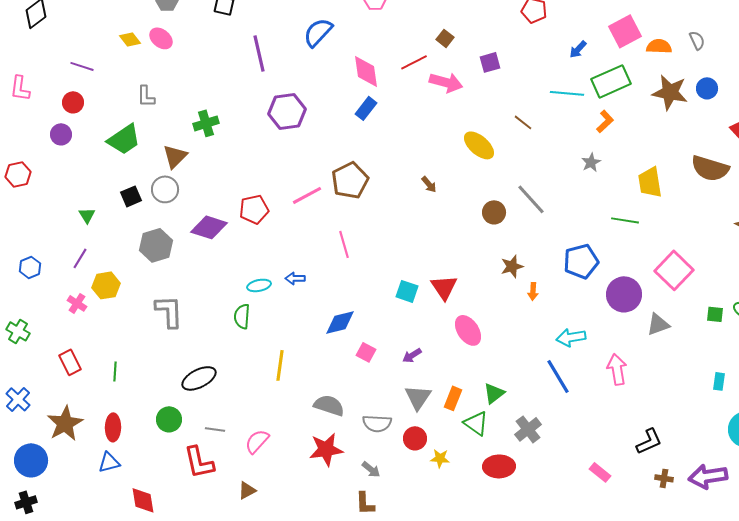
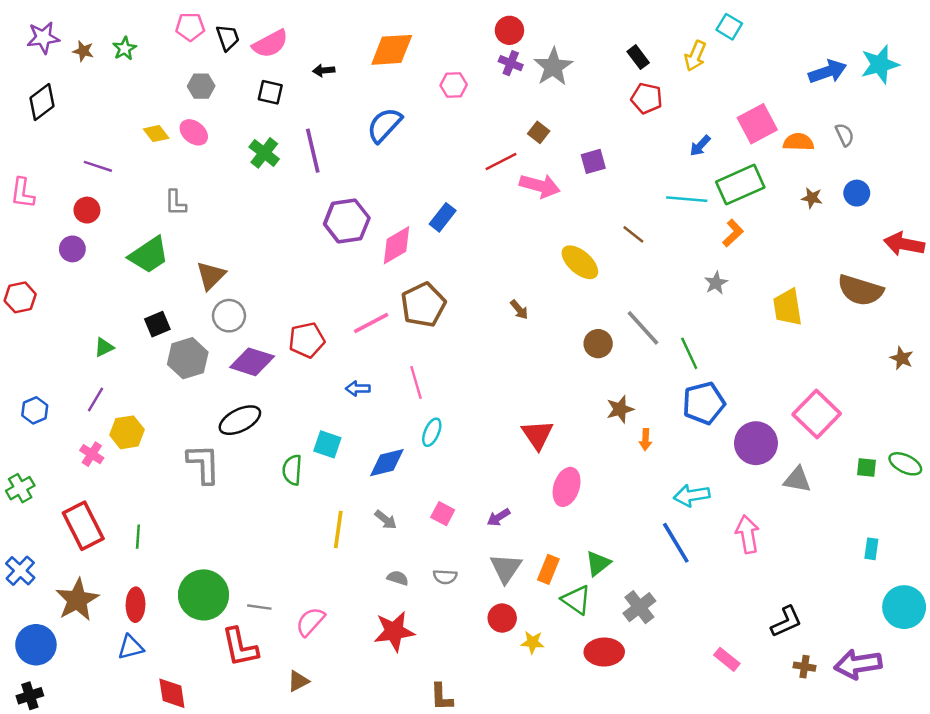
pink diamond: (366, 71) -> (397, 245), moved, turned 68
brown star: (670, 92) -> (812, 198), size x0.5
green cross: (206, 123) -> (264, 153), moved, turned -35
gray circle: (165, 189) -> (229, 316), moved
green triangle: (87, 215) -> (104, 347), turned 36
green line: (625, 220) -> (689, 353), moved, turned 56
gray hexagon: (156, 245) -> (188, 358), moved
blue arrow: (295, 278) -> (358, 389), moved
cyan ellipse: (259, 285) -> (432, 432), moved, turned -55
cyan square: (407, 291) -> (327, 444), moved
blue diamond: (340, 322) -> (387, 463), moved
gray triangle: (658, 324) -> (797, 480), turned 30
pink ellipse: (468, 330) -> (567, 487), turned 52
green cross: (18, 331) -> (20, 488), turned 30
red rectangle: (70, 362) -> (83, 526), size x1.5
black ellipse: (199, 378) -> (240, 420), moved
gray semicircle: (329, 405) -> (398, 578), size x0.6
green circle: (169, 419) -> (203, 595), size x1.6
gray semicircle: (377, 423) -> (445, 577), moved, size x0.7
gray arrow: (371, 469) -> (386, 520), moved

